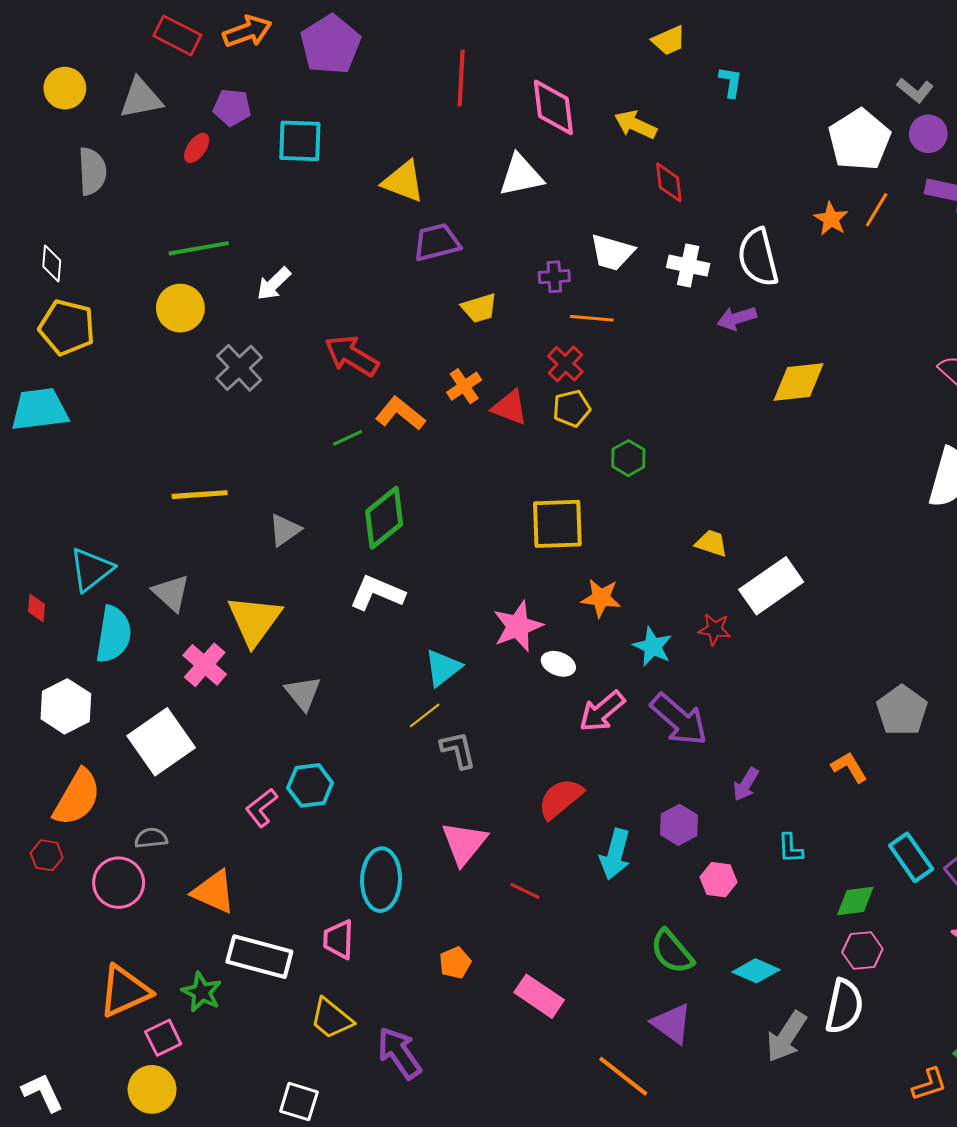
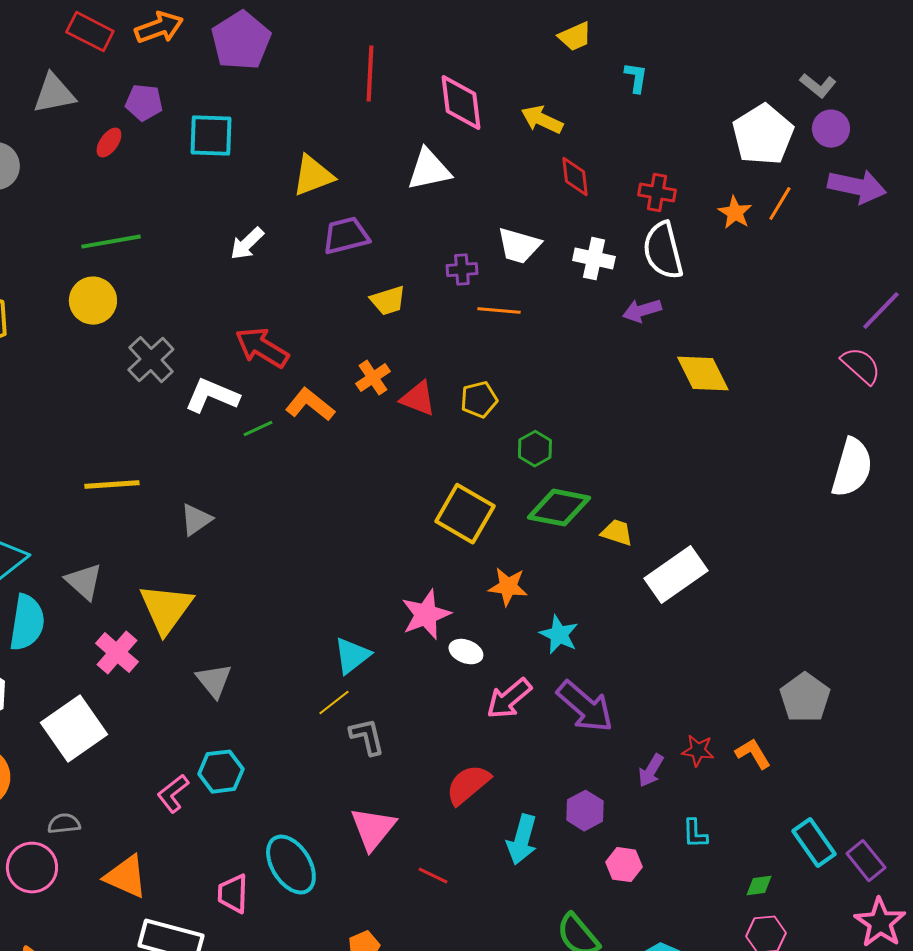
yellow triangle: (403, 181) -> (313, 176), turned -42
white arrow: (274, 284) -> (247, 244), moved
red cross: (565, 364) -> (657, 193), moved, turned -33
yellow diamond: (799, 382) -> (703, 374), turned 70
green diamond: (384, 518) -> (559, 508), moved, turned 50
yellow square: (557, 524) -> (465, 514), turned 32
white L-shape: (377, 593) -> (212, 396), moved
red star: (714, 629) -> (698, 751), moved
cyan ellipse: (381, 880) -> (291, 865), turned -34
green diamond: (855, 901) -> (759, 886), size x0.7
pink trapezoid: (338, 939) -> (233, 894), moved

